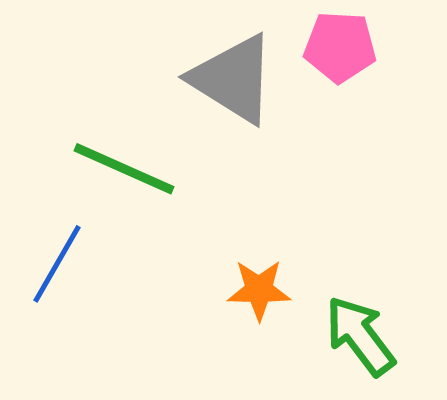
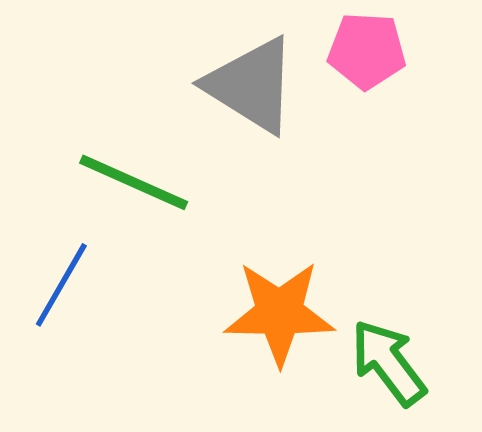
orange star: (259, 290) -> (279, 313), size x1.6

